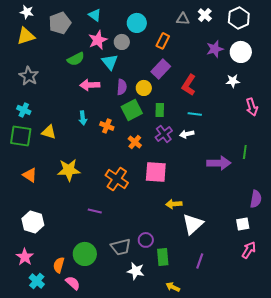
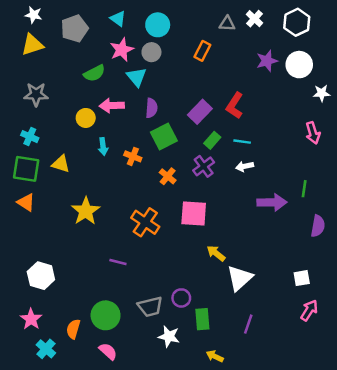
cyan circle: (137, 23) -> (158, 25), moved
purple rectangle: (161, 69) -> (200, 112), moved
gray star: (29, 76) -> (36, 94), turned -30
white star: (233, 81) -> (322, 93), moved
yellow circle: (144, 88) -> (86, 118), moved
green rectangle: (160, 110) -> (212, 140), moved, turned 40
white arrow: (187, 134) -> (245, 166), moved
yellow star: (69, 170) -> (86, 211), turned -30
orange triangle: (30, 175) -> (26, 202), moved
purple semicircle: (256, 199) -> (318, 226), moved
yellow arrow: (174, 204) -> (216, 253), turned 42
pink semicircle: (73, 283) -> (108, 351), moved

